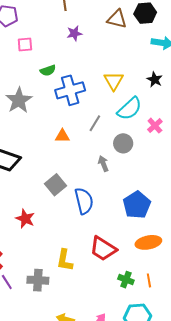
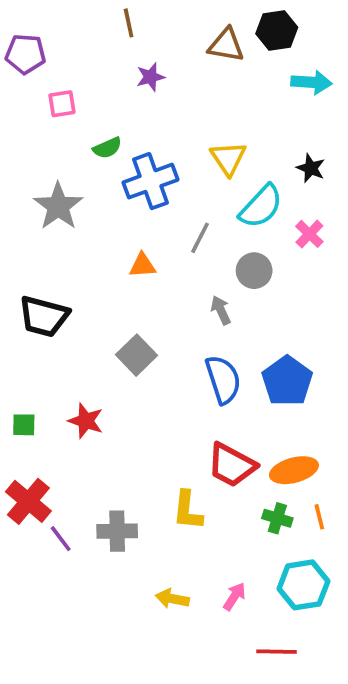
black star: (155, 80) -> (311, 168), moved
blue semicircle: (84, 201) -> (223, 379), moved
orange ellipse: (148, 242) -> (294, 470), moved
yellow L-shape: (65, 260) -> (188, 510), moved

